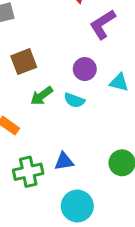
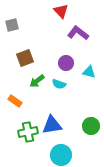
purple L-shape: (103, 24) -> (78, 33), turned 70
blue triangle: (64, 161) -> (52, 125), size x1.5

